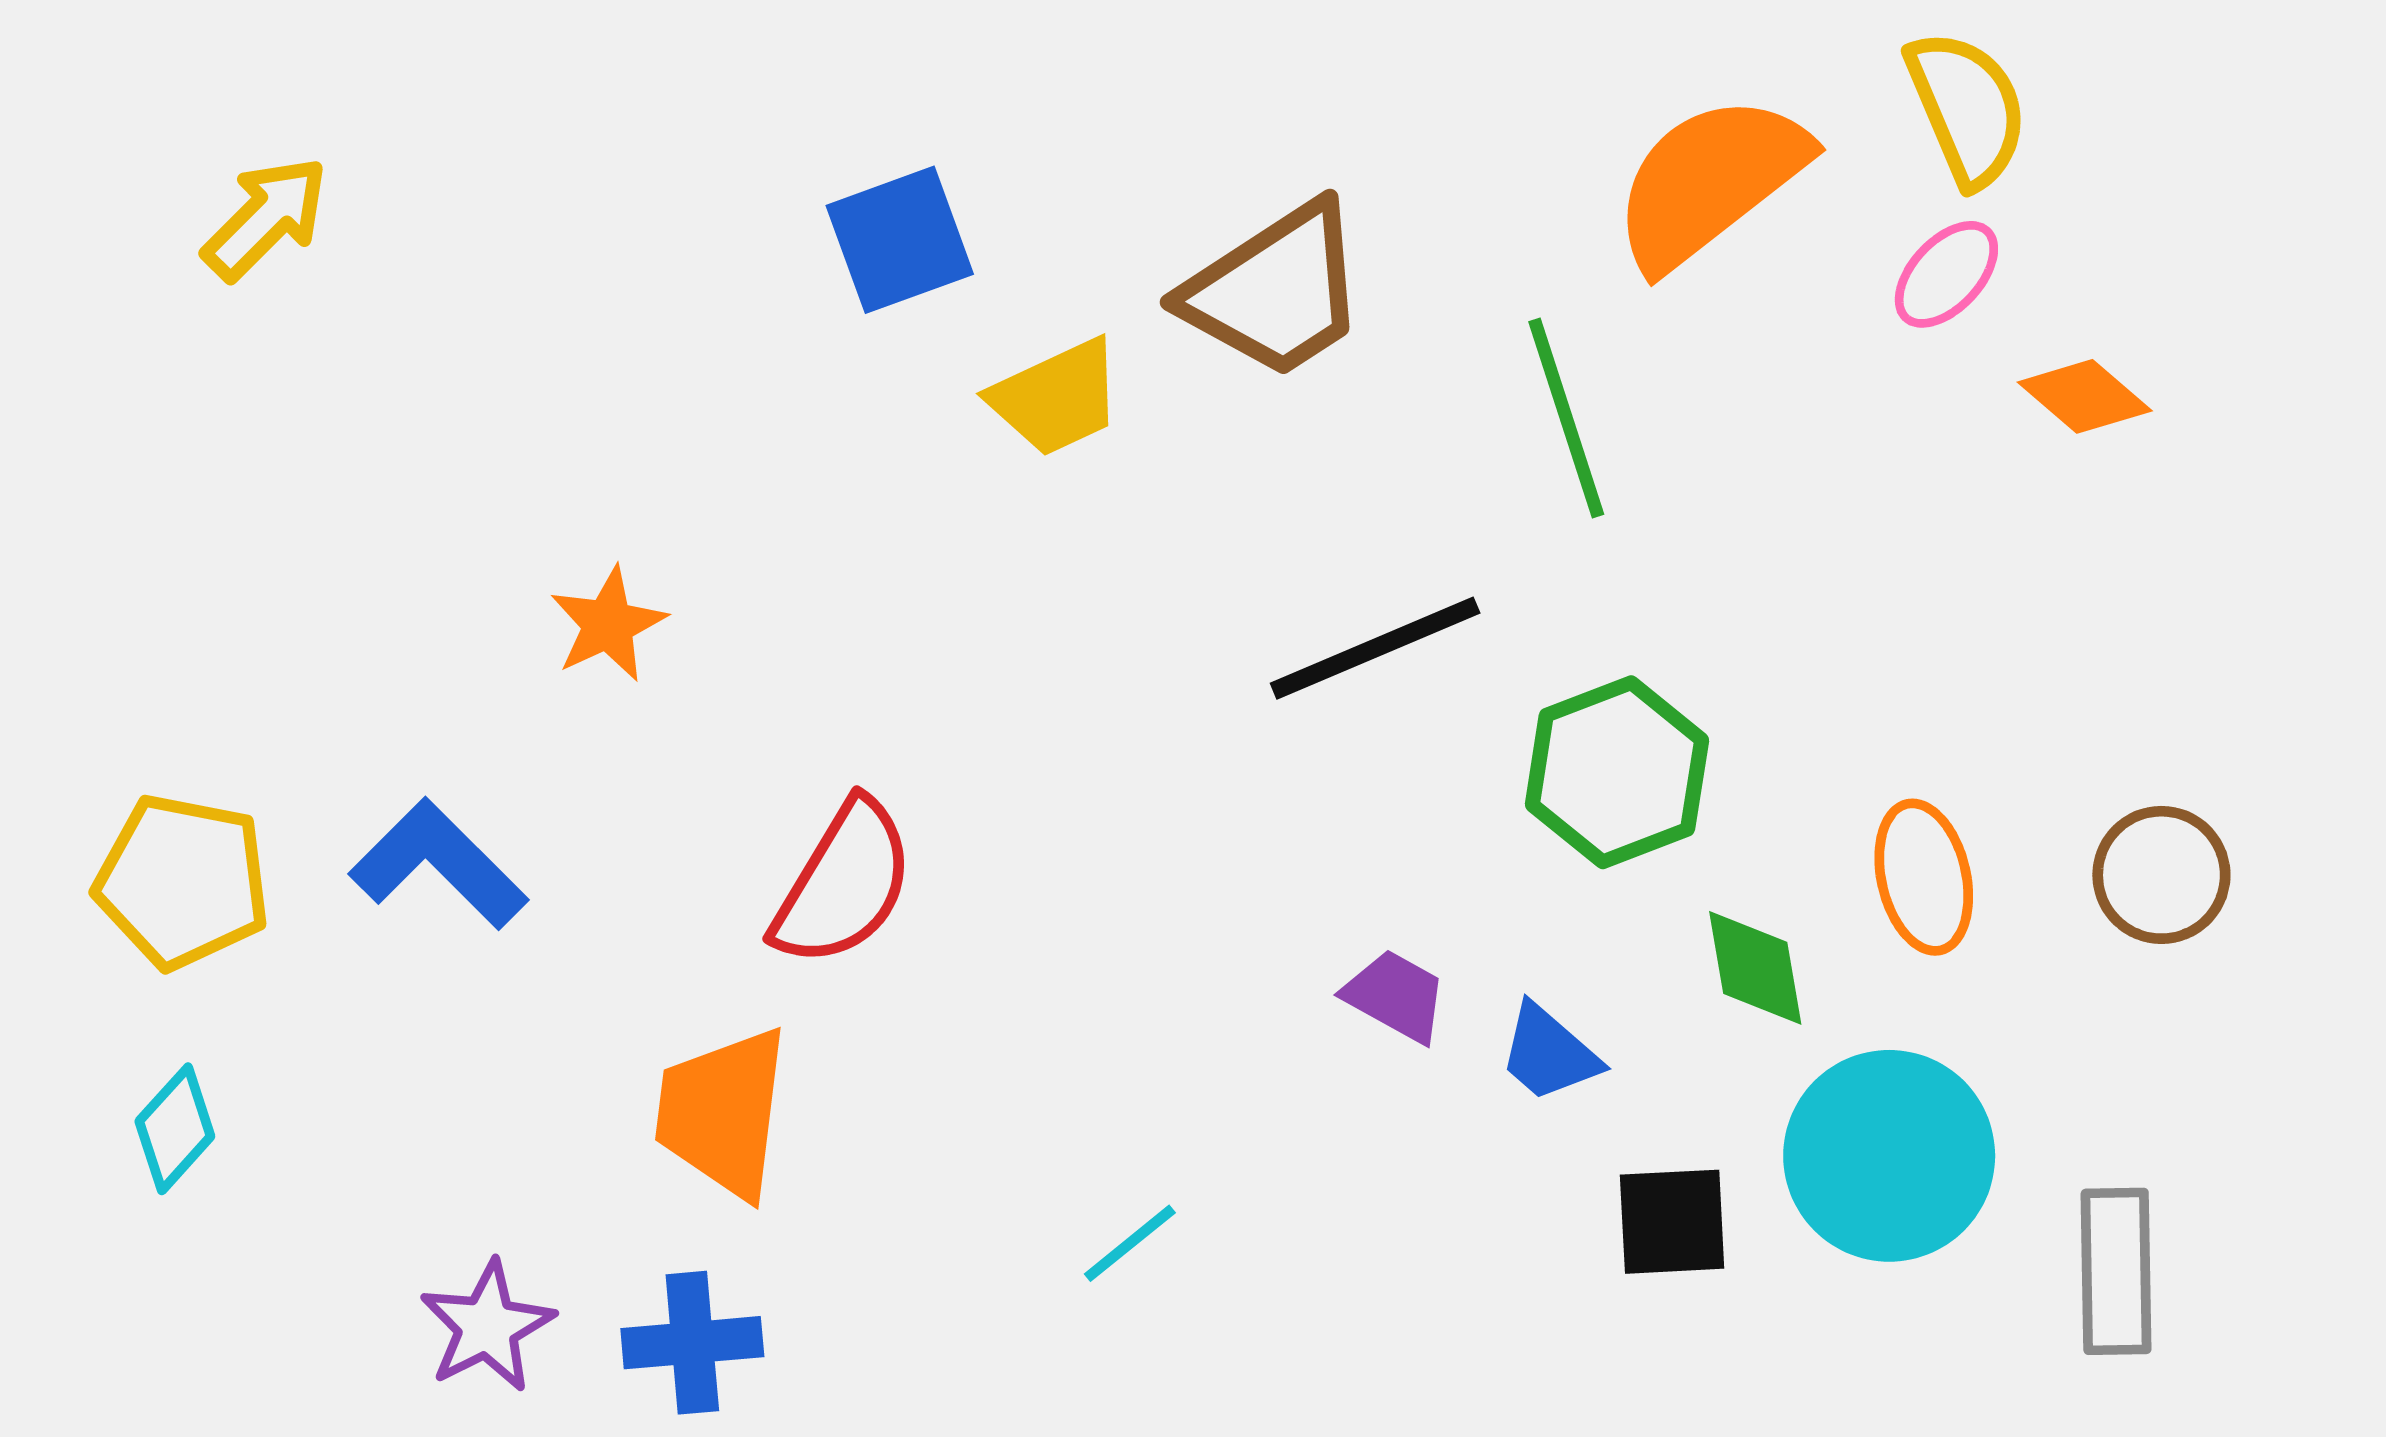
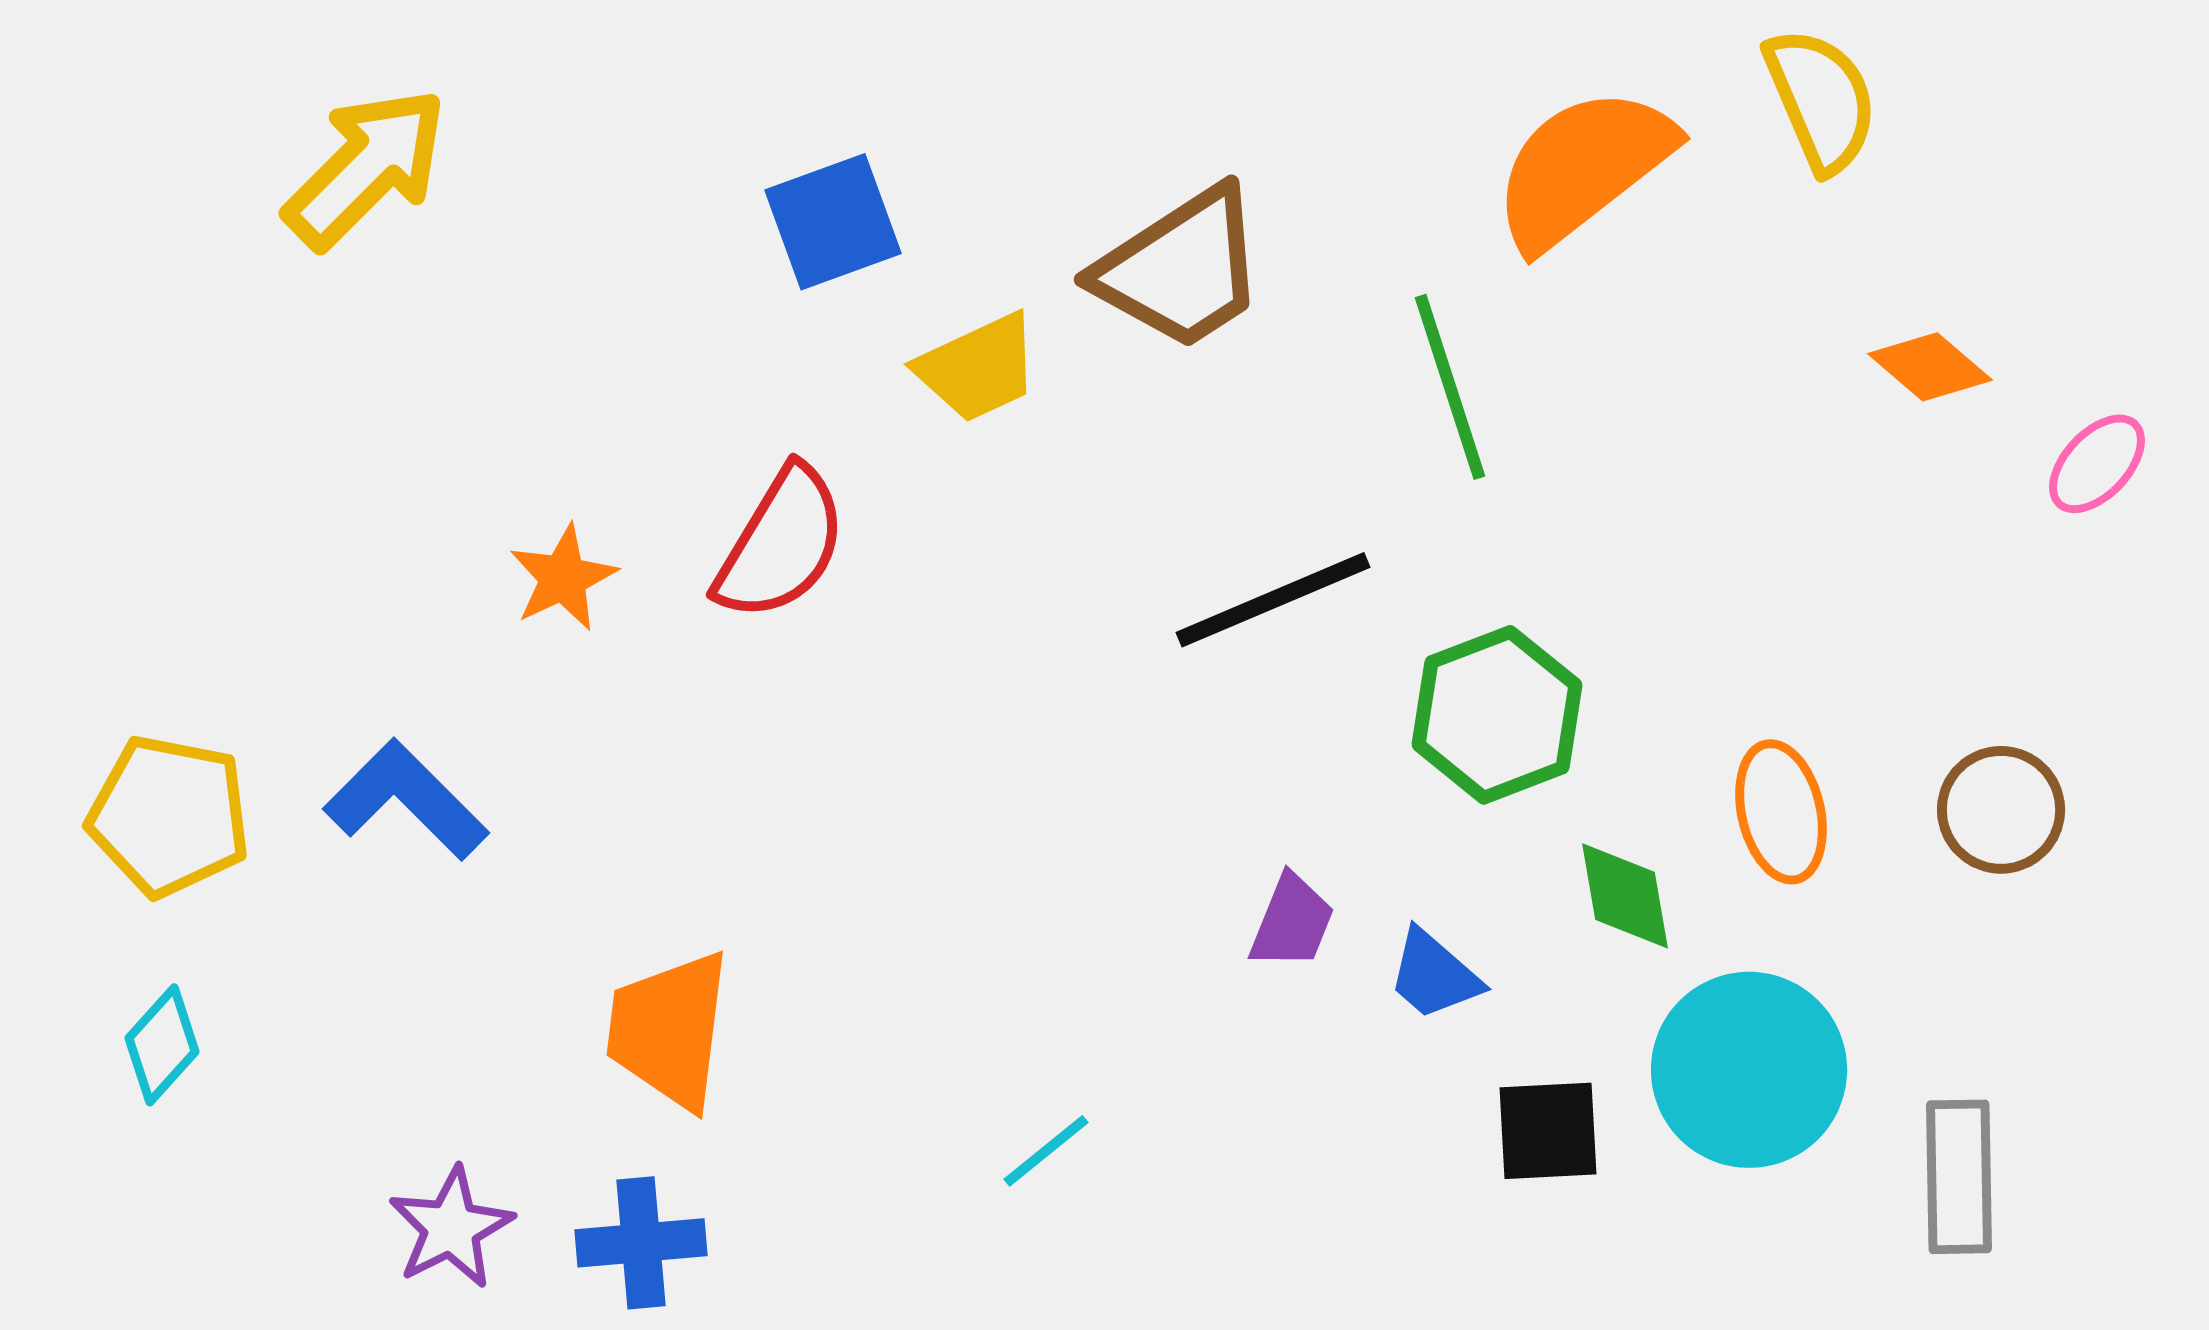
yellow arrow: (266, 218) -> (366, 168), moved, size x1.4
pink ellipse: (1946, 274) -> (2097, 464), moved
red semicircle: (844, 884) -> (781, 544), moved
purple trapezoid: (1396, 996) -> (1292, 922), turned 83

